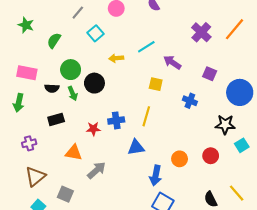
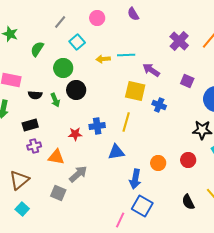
cyan line: (146, 47) -> (126, 55), turned 30
yellow arrow: (116, 58) -> (103, 59), moved
green circle: (71, 70) -> (63, 68), moved
yellow square: (156, 84) -> (135, 91), size x1.5
blue cross: (190, 101) -> (159, 105), moved
black rectangle: (56, 119) -> (30, 125), moved
purple cross: (29, 143) -> (34, 146), moved
gray square: (65, 194) -> (58, 193), moved

